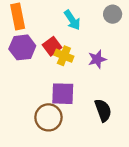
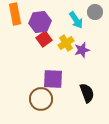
cyan arrow: (72, 20) -> (76, 20), moved
purple hexagon: (22, 47) -> (40, 22), moved
yellow cross: (64, 56) -> (66, 43), moved, turned 35

